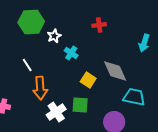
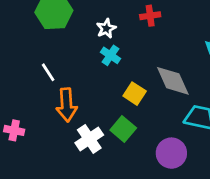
white star: (54, 36) -> (106, 28), moved
green square: (80, 105) -> (123, 129), turned 36

